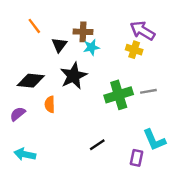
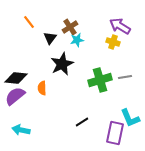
brown cross: (83, 32) -> (70, 27), turned -35
black diamond: (31, 81) -> (16, 78), moved
purple semicircle: (18, 114) -> (15, 96), size x1.5
purple rectangle: (137, 158) -> (115, 133), size x1.6

